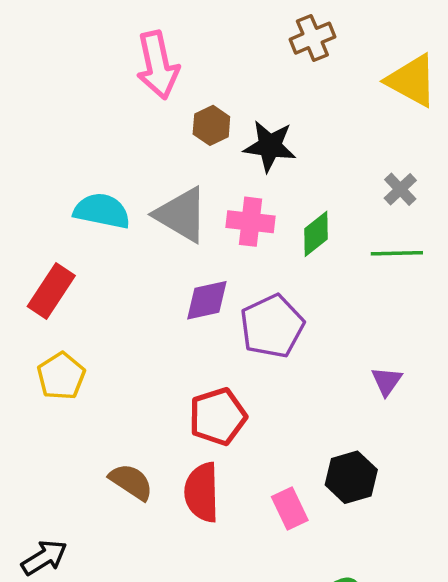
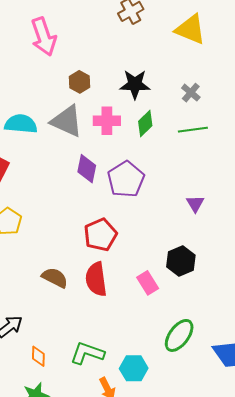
brown hexagon: (211, 125) -> (80, 82), moved
black star: (270, 146) -> (135, 84), moved
purple diamond: (207, 300) -> (87, 169), turned -60

